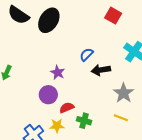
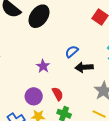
purple circle: (48, 95) -> (34, 96), moved
red semicircle: (67, 108) -> (58, 94), moved, turned 80

